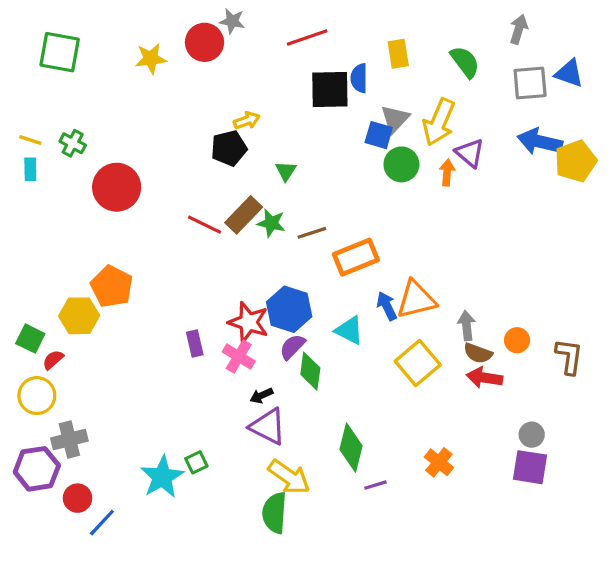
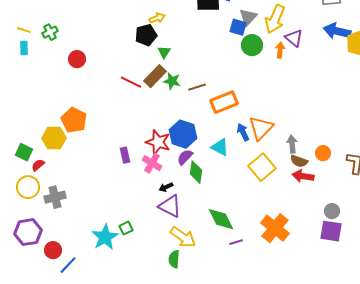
green cross: (73, 143) -> (50, 32), turned 35
green triangle: (286, 171) -> (164, 52), moved
red circle: (117, 187) -> (77, 59), size x0.6
orange triangle: (416, 300) -> (261, 128), turned -32
gray cross: (69, 440) -> (55, 197), moved
green diamond: (351, 448) -> (221, 219), turned -40
orange cross: (439, 462) -> (275, 228), size x1.6
green semicircle: (274, 513) -> (174, 259), size x0.7

